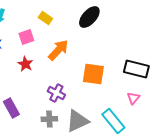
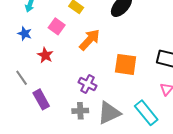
pink square: (26, 37) -> (57, 26), turned -35
red star: (25, 64) -> (45, 55), moved

